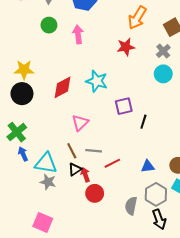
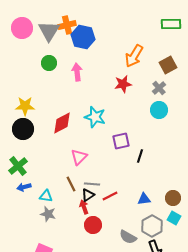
blue arrow: (23, 154) -> (24, 187), turned -80
cyan triangle: (46, 163) -> (46, 196), size x0.6
black triangle: (75, 169) -> (88, 195), moved
gray semicircle: (131, 206) -> (128, 237), turned -72

